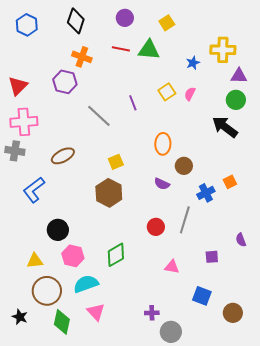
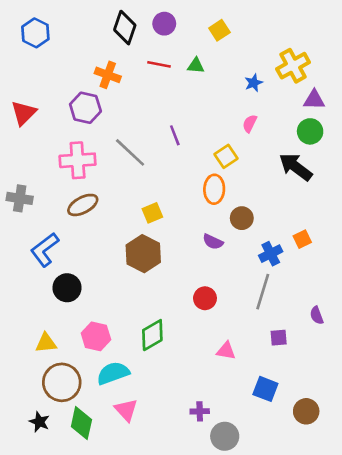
black diamond: (76, 21) -> (125, 28), moved
green triangle: (149, 50) -> (196, 66), size x0.6
yellow cross: (223, 50) -> (293, 66), turned -30
yellow square: (167, 92) -> (226, 156), moved
pink cross: (24, 122) -> (78, 160), moved
gray line: (185, 220) -> (263, 292), moved
black circle: (58, 230) -> (67, 288), moved
black star: (20, 317) -> (39, 422), moved

